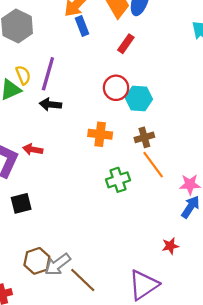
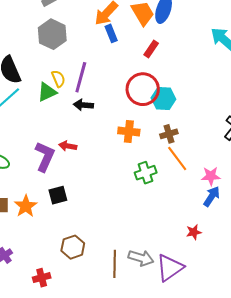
red circle: (116, 88) -> (143, 89), size x1.4
gray arrow: (58, 264) -> (141, 258), moved, turned -125
brown line: (83, 280) -> (115, 264), turned 48

